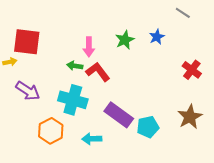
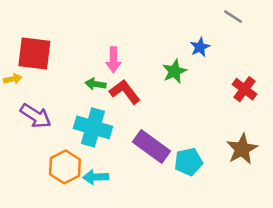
green star: (125, 40) -> (174, 71), moved
cyan arrow: (92, 139) -> (96, 177), moved

